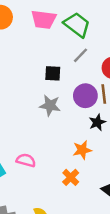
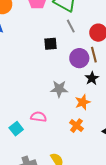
gray line: (80, 55) -> (71, 26), turned -64
gray star: (50, 105) -> (59, 89), moved

